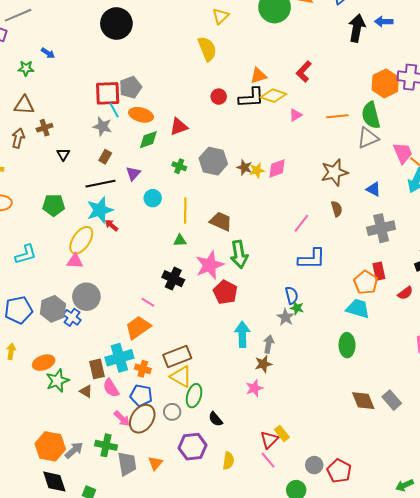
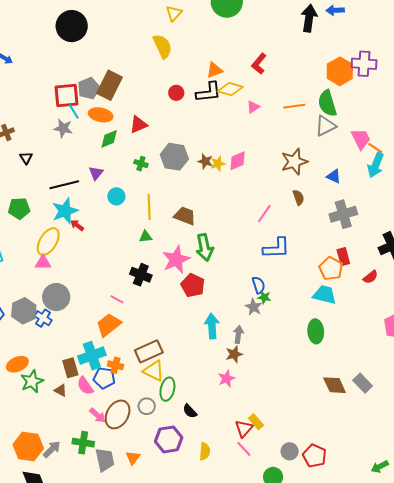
brown rectangle: (105, 157) -> (110, 85), moved, size x2.0
blue pentagon: (141, 395) -> (104, 378), moved

